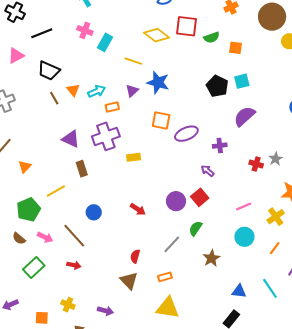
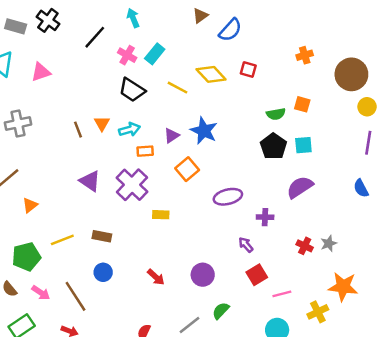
red square: (186, 26) -> (248, 70), size x0.6
black line: (42, 33) -> (95, 37), moved, turned -35
green semicircle: (212, 37) -> (276, 114), moved
cyan rectangle: (105, 42) -> (155, 54), moved
yellow line: (133, 61) -> (177, 88), moved
black trapezoid: (49, 71) -> (132, 90), moved
orange square: (161, 120) -> (187, 169), moved, turned 30
purple cross: (106, 136) -> (132, 185), turned -36
brown rectangle: (82, 169) -> (102, 236), moved, turned -70
red square: (200, 197) -> (257, 275), moved

